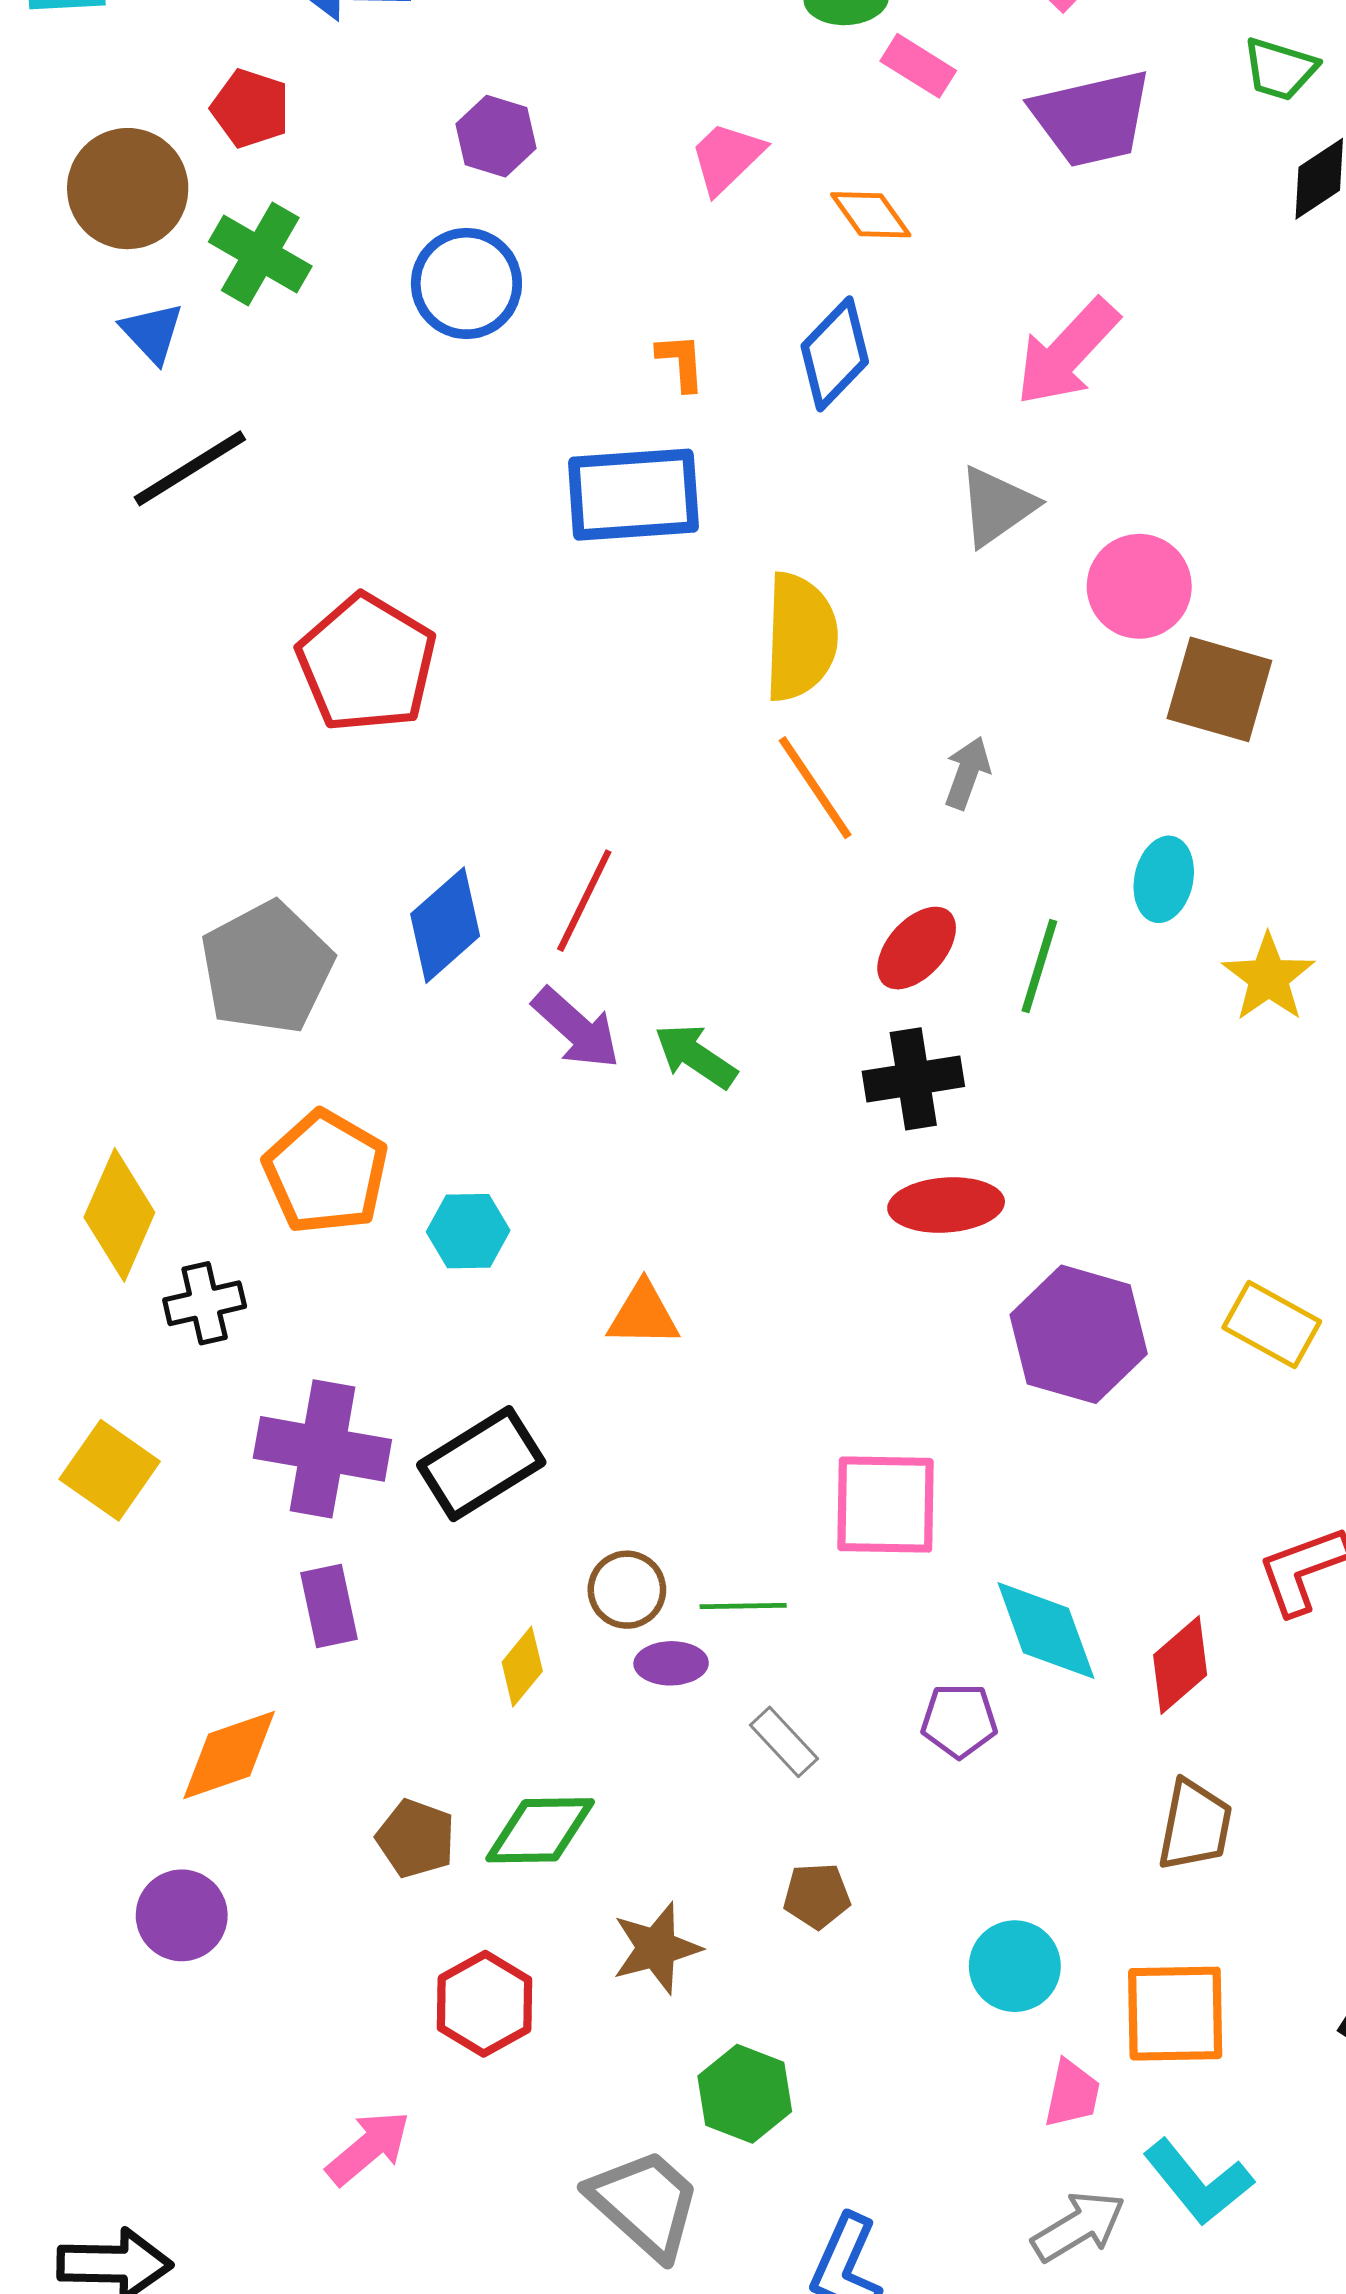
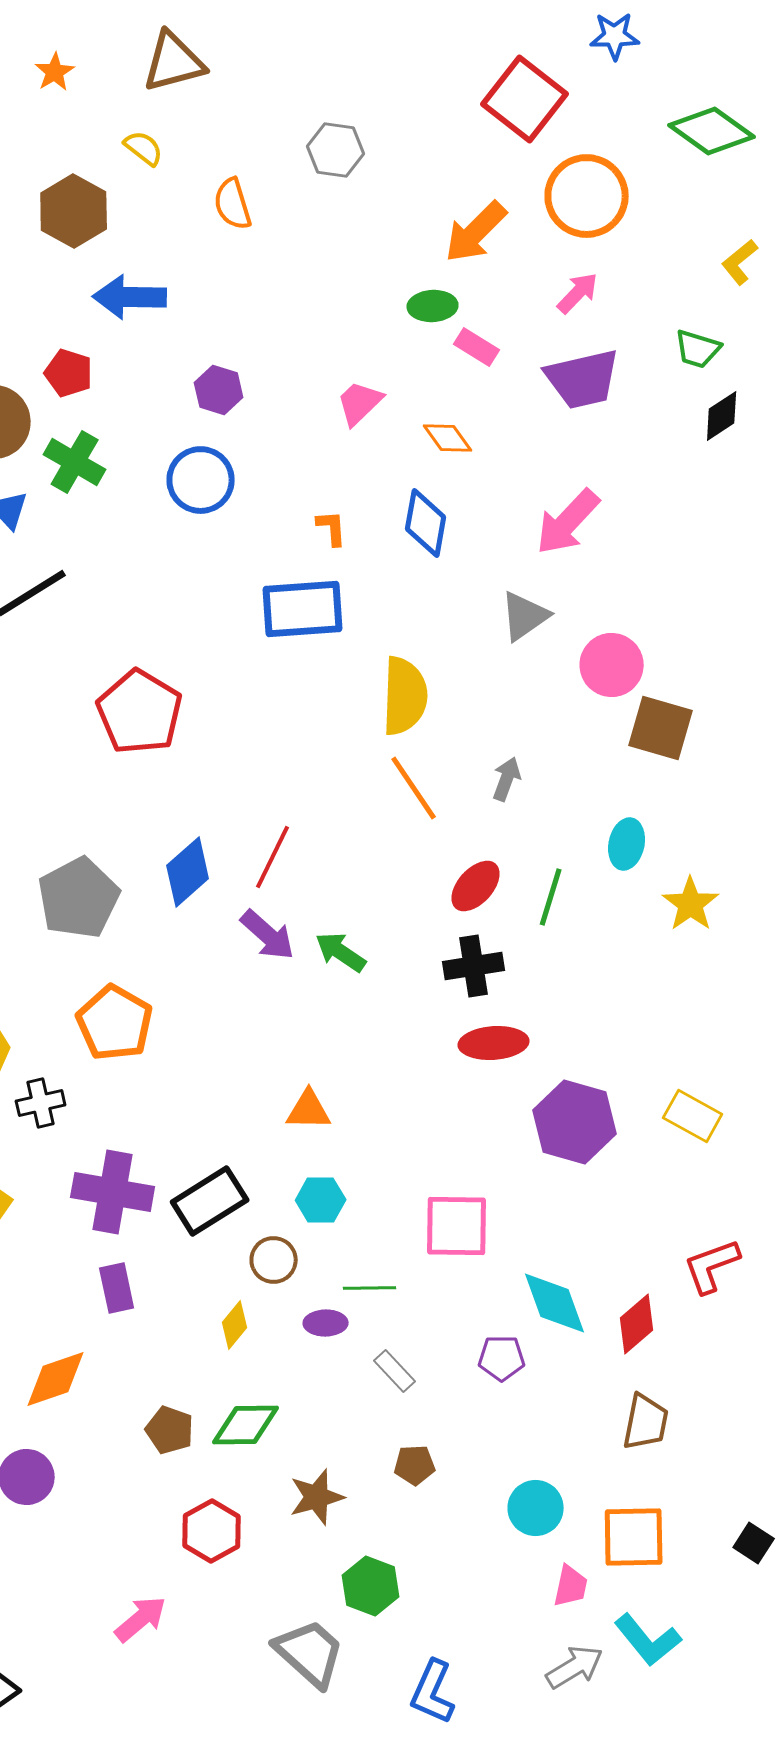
blue diamond: (835, 354) -> (426, 523), turned -34
cyan hexagon: (468, 1231) -> (321, 1200), moved
brown circle: (627, 1590) -> (274, 1260), moved

